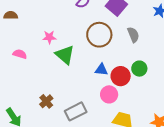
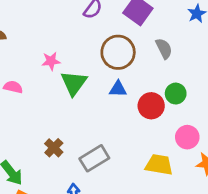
green triangle: (65, 55) -> (74, 83), turned 30
blue triangle: (101, 70) -> (118, 89), moved
pink circle: (109, 94) -> (187, 137), moved

